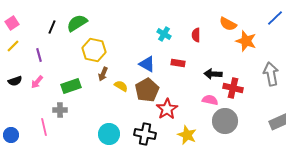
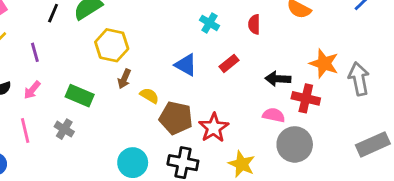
orange star: (246, 41) -> (324, 63), moved
red rectangle: (178, 63) -> (229, 63), turned -48
green rectangle: (71, 86) -> (80, 96), turned 42
brown pentagon: (147, 90) -> (176, 118), moved, turned -30
gray cross: (60, 110) -> (64, 129), turned 32
pink line: (44, 127) -> (25, 130), moved

